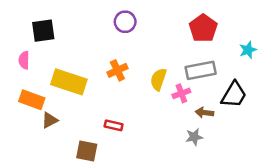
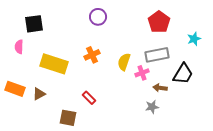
orange rectangle: (32, 100) -> (15, 89), moved
red rectangle: (114, 125) -> (89, 98), turned 32

